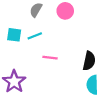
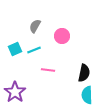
pink circle: (65, 11) -> (62, 36), moved
cyan square: (14, 35) -> (15, 49), turned -32

